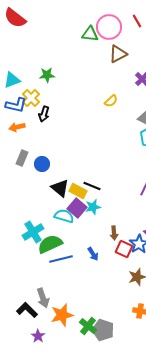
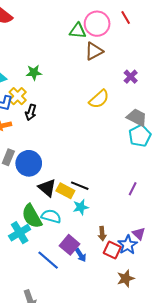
brown triangle: (118, 54) -> (94, 51), moved
yellow semicircle: (111, 101) -> (99, 99), size x1.5
blue circle: (42, 164) -> (29, 163), size x1.6
purple square: (77, 208) -> (70, 245), moved
green semicircle: (50, 244) -> (32, 216), moved, turned -95
blue line: (61, 259) -> (48, 260), turned 55

